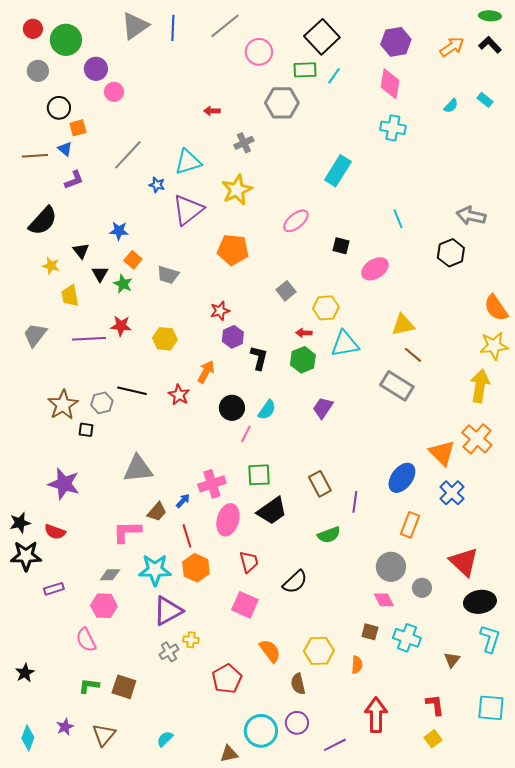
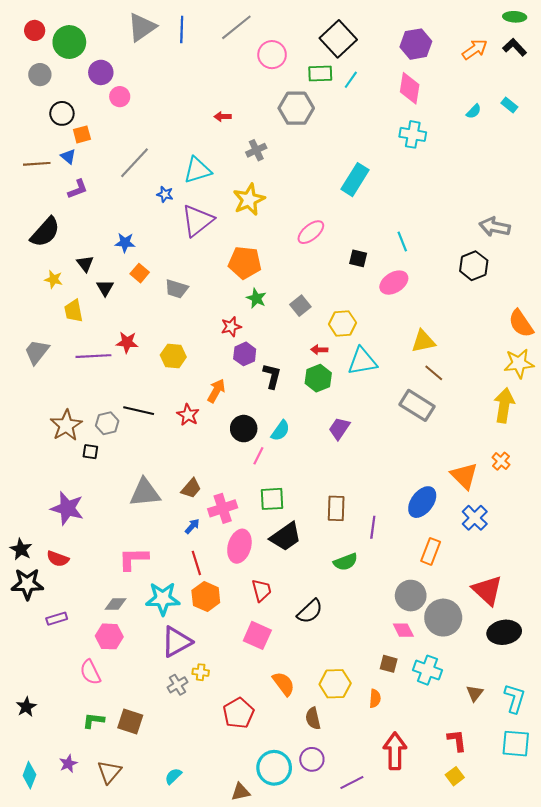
cyan line: (398, 219) -> (402, 242), moved
green star: (123, 284) -> (256, 298), moved
orange cross: (477, 439) -> (501, 461), size x0.6
brown rectangle: (320, 484) -> (336, 508), turned 30
brown trapezoid: (157, 512) -> (191, 488), moved
black star: (20, 523) -> (21, 549), turned -30
gray circle: (422, 588) -> (443, 618), size x1.8
cyan L-shape: (490, 639) -> (515, 698), moved

